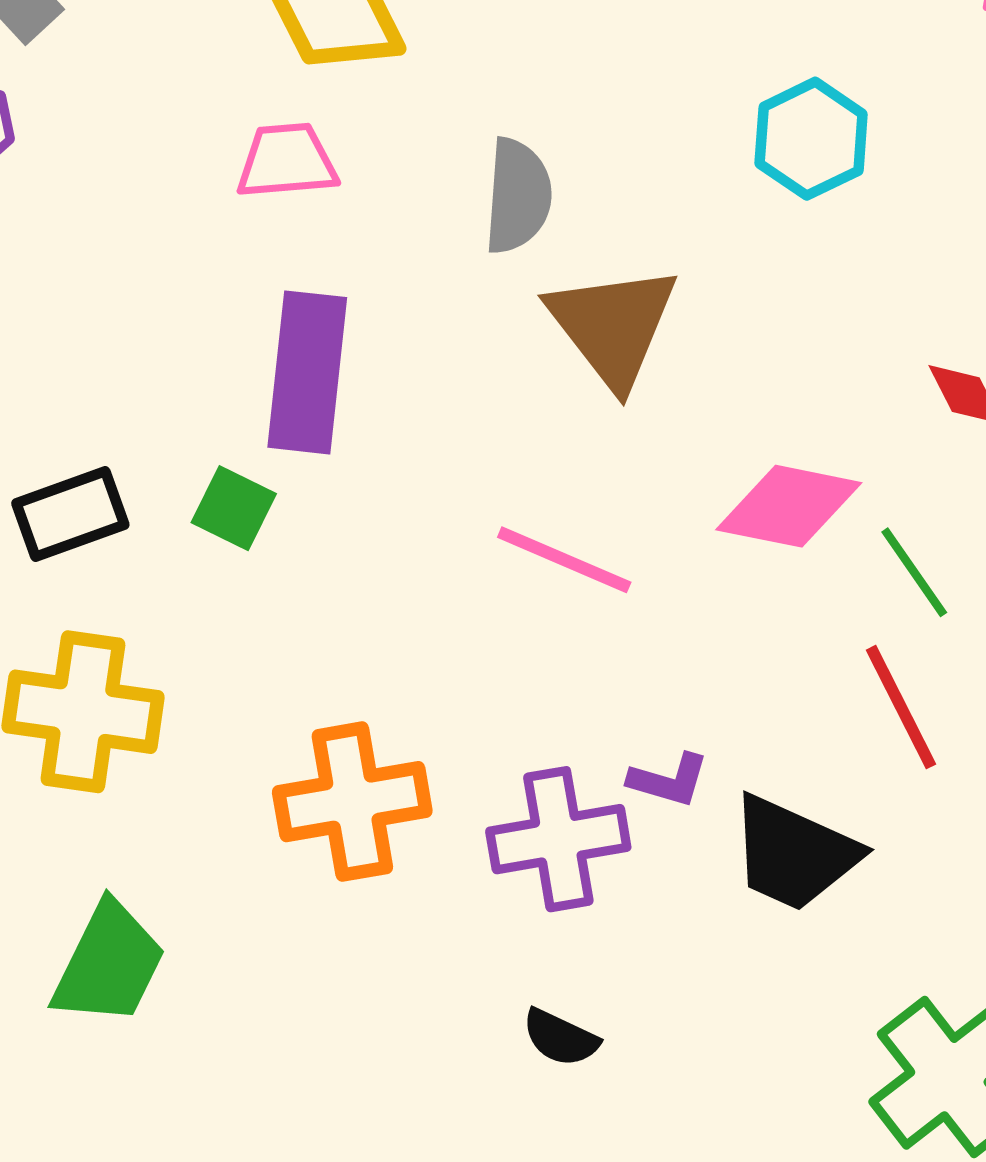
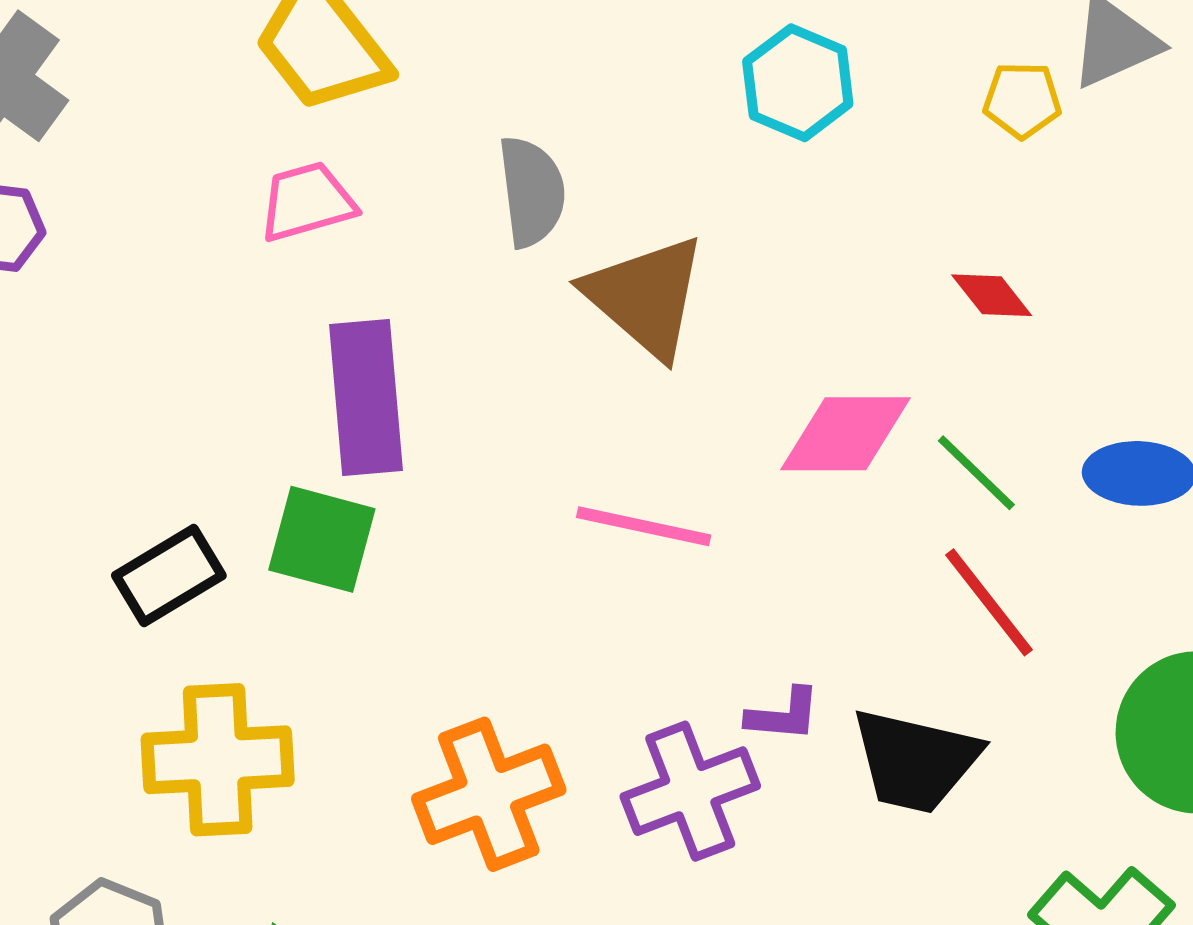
green square: (234, 508) -> (322, 539), size x1.4

